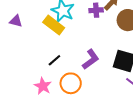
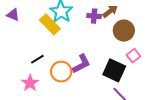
black line: (54, 60) -> (37, 59), moved
orange circle: (71, 83) -> (61, 72), moved

